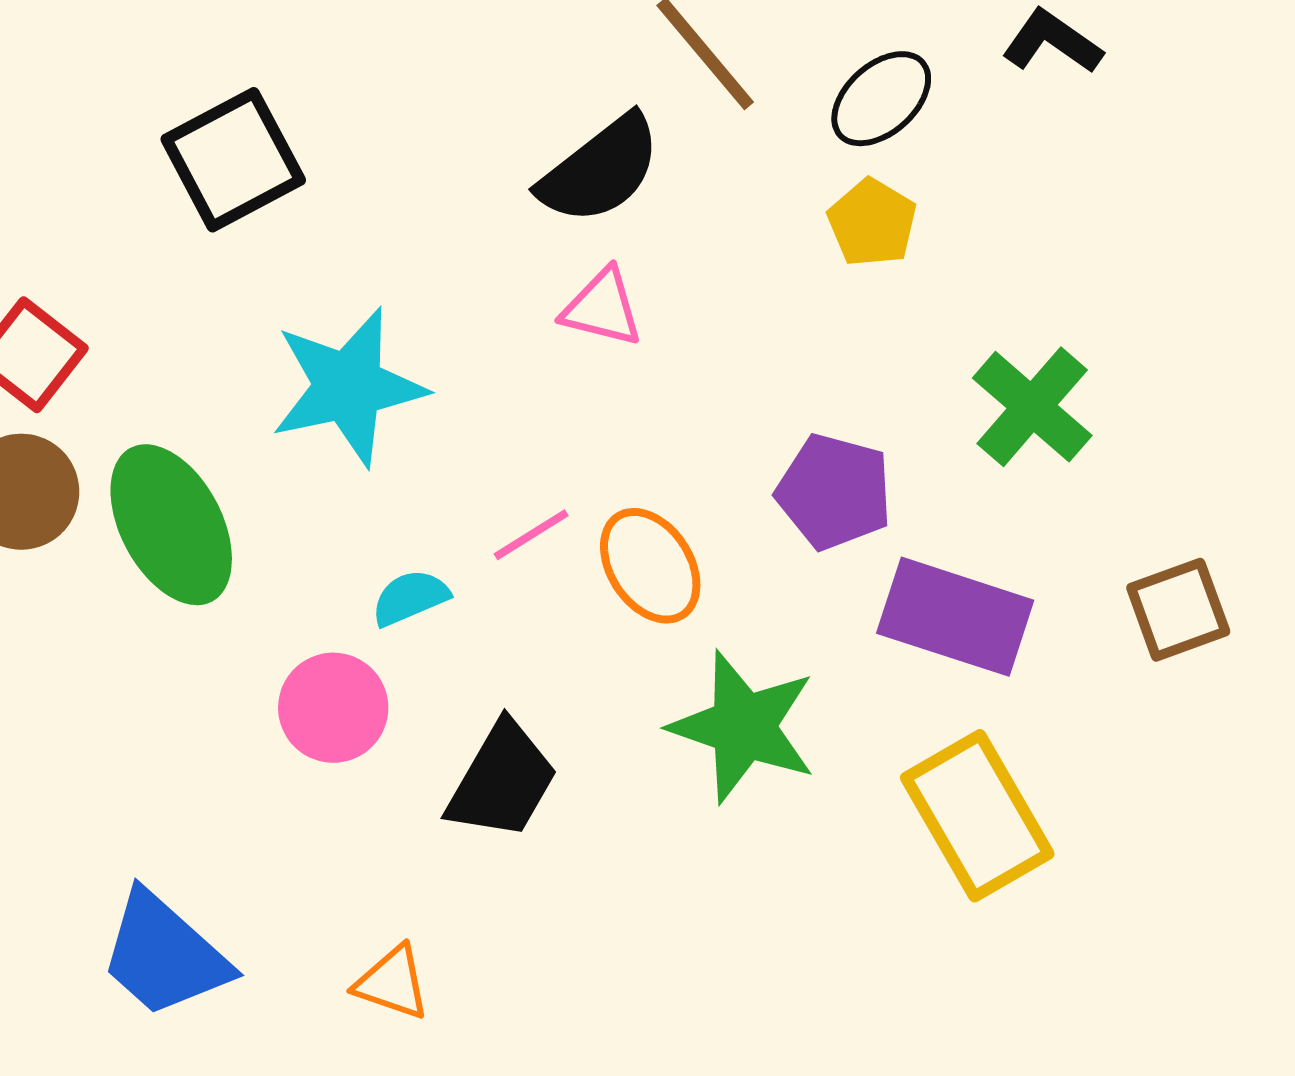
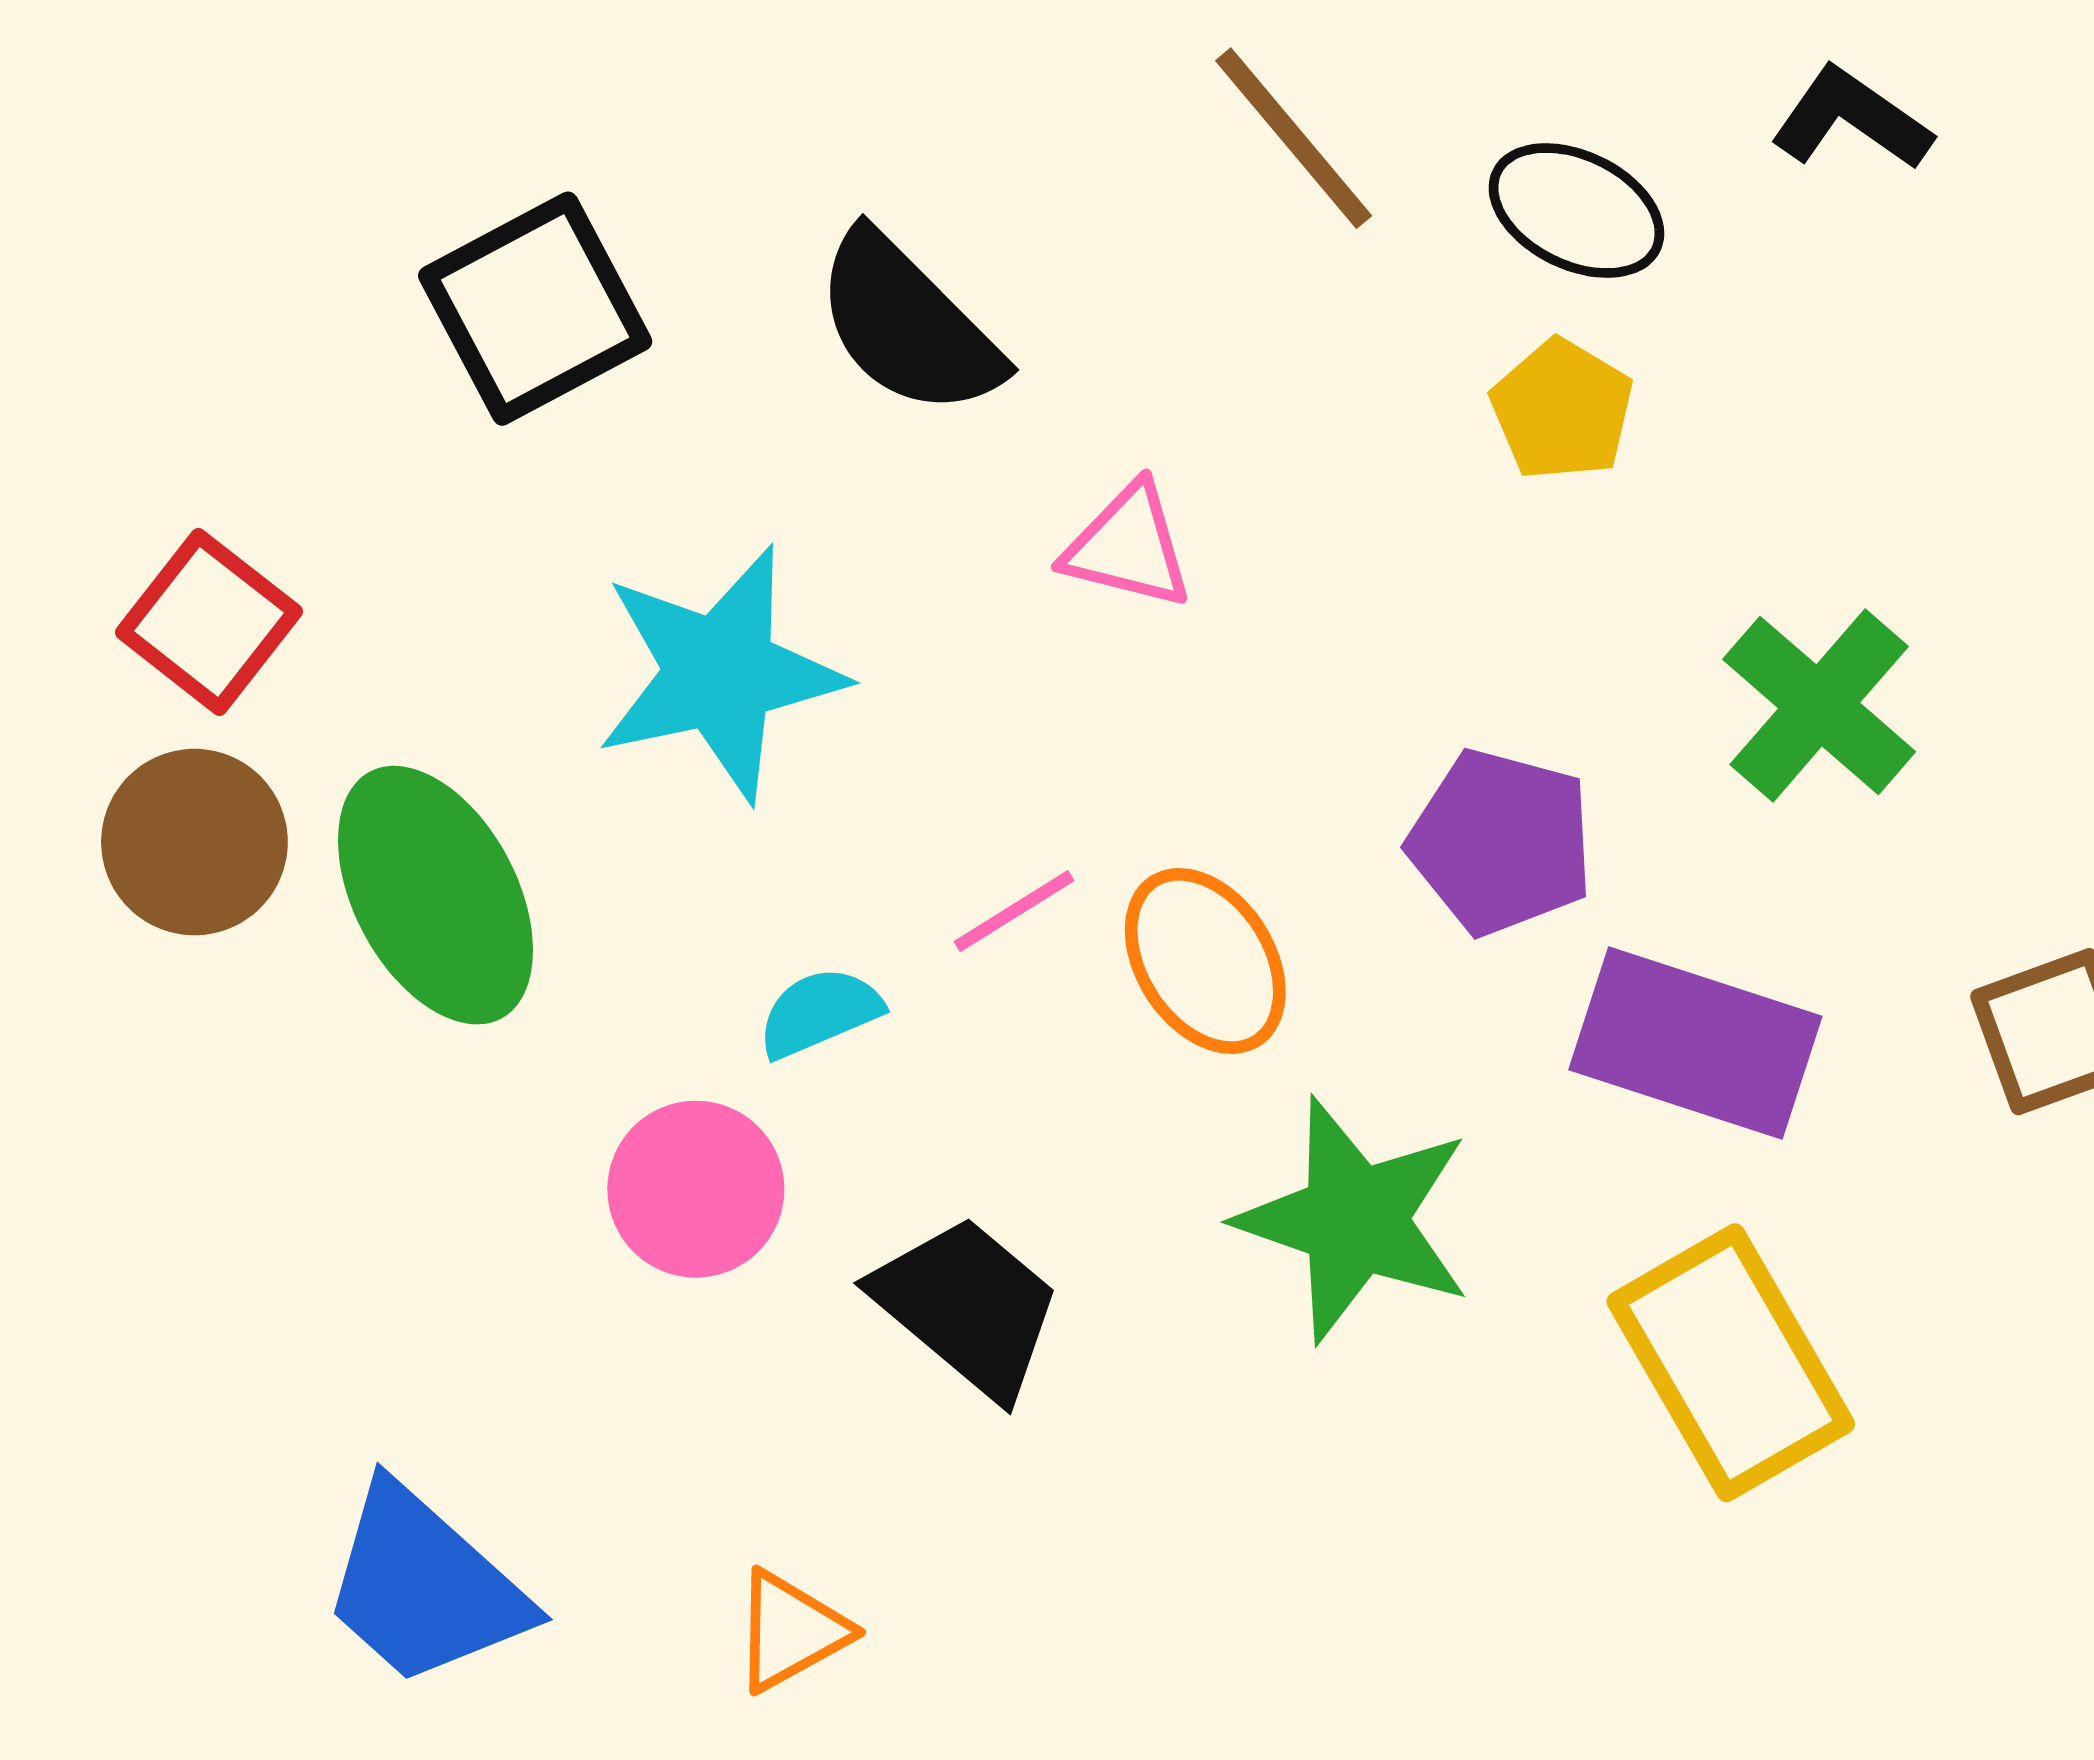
black ellipse: (881, 99) -> (1576, 211), turned 68
black semicircle: (600, 170) -> (908, 325), moved, turned 83
black trapezoid: (502, 781) -> (967, 1306), turned -80
orange triangle: (392, 983) -> (791, 1631), turned -48

